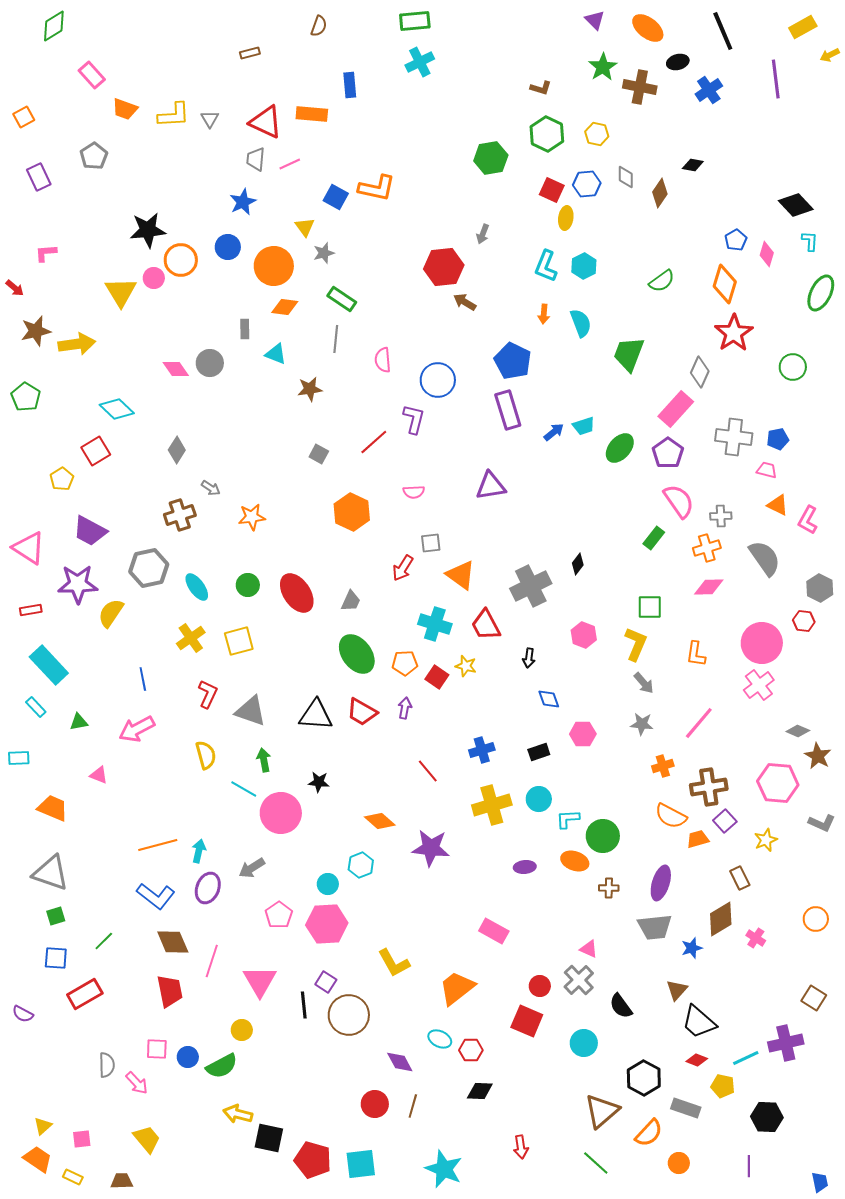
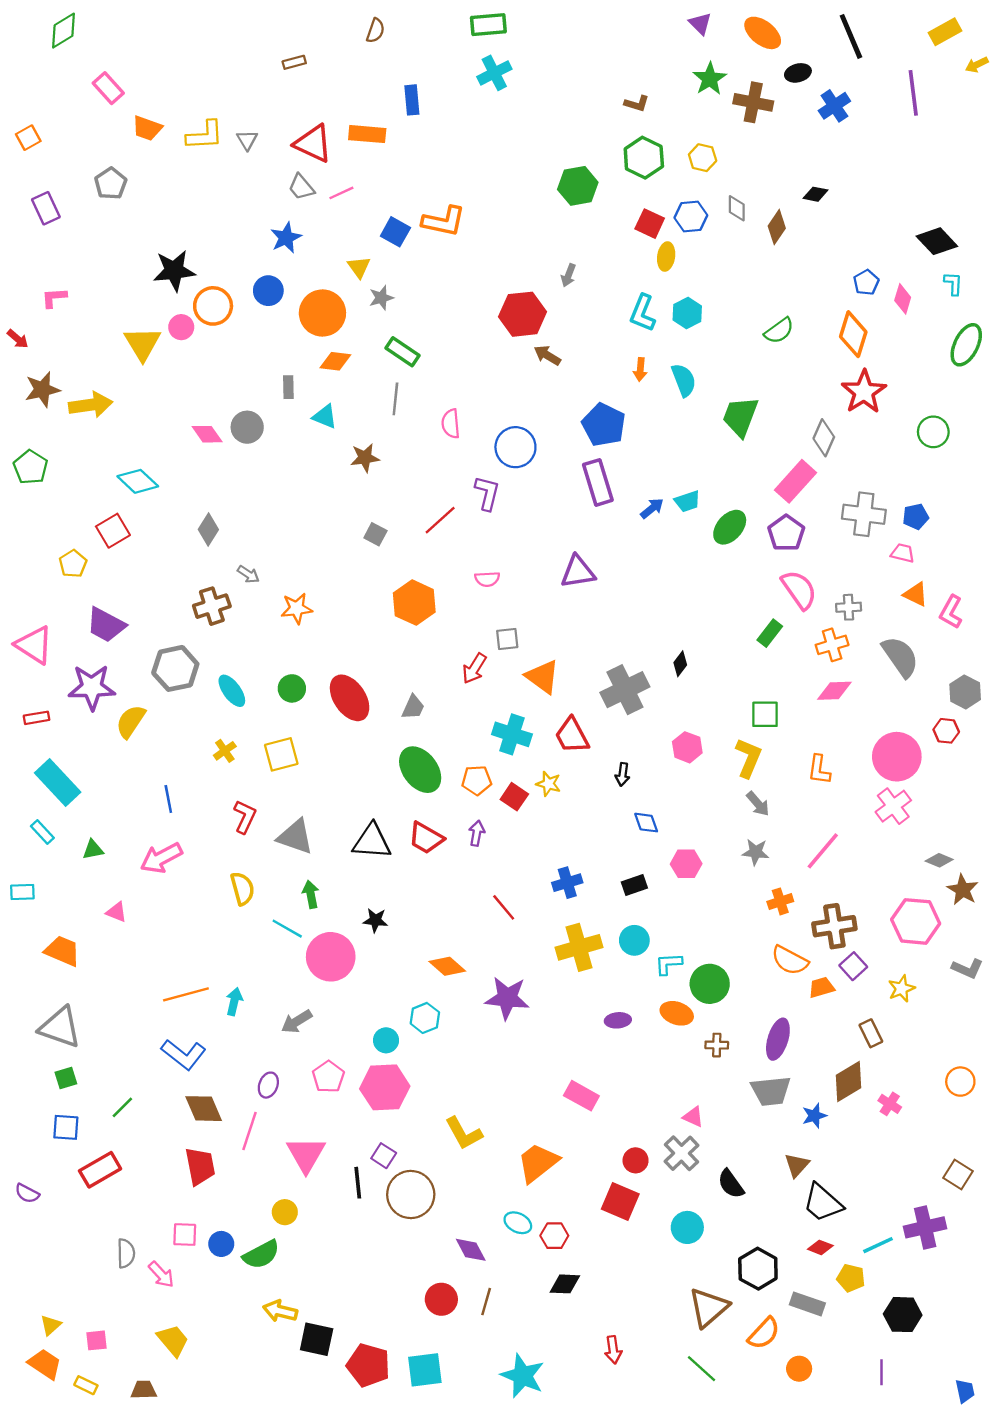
gray trapezoid: (256, 159) -> (301, 187), turned -45
yellow cross: (191, 638) -> (225, 751), size x0.7
purple ellipse: (208, 888) -> (268, 1085), moved, size x0.7

